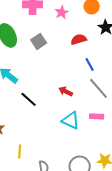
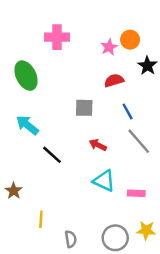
pink star: (62, 12) -> (109, 47), moved
gray square: (39, 41) -> (84, 108), moved, turned 35
pink rectangle: (97, 116) -> (136, 193), moved

